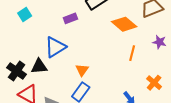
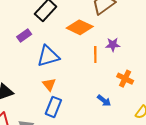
purple star: (159, 42) -> (113, 45), moved
blue triangle: (55, 47) -> (48, 56), moved, turned 30

